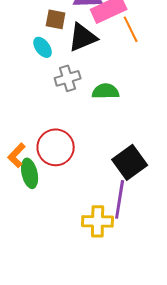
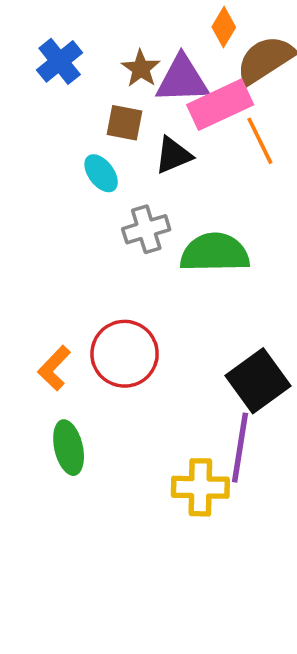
black triangle: (83, 37) -> (173, 155), size x0.7
green semicircle: (106, 91) -> (215, 253), size x1.4
green ellipse: (30, 173) -> (69, 448), moved

